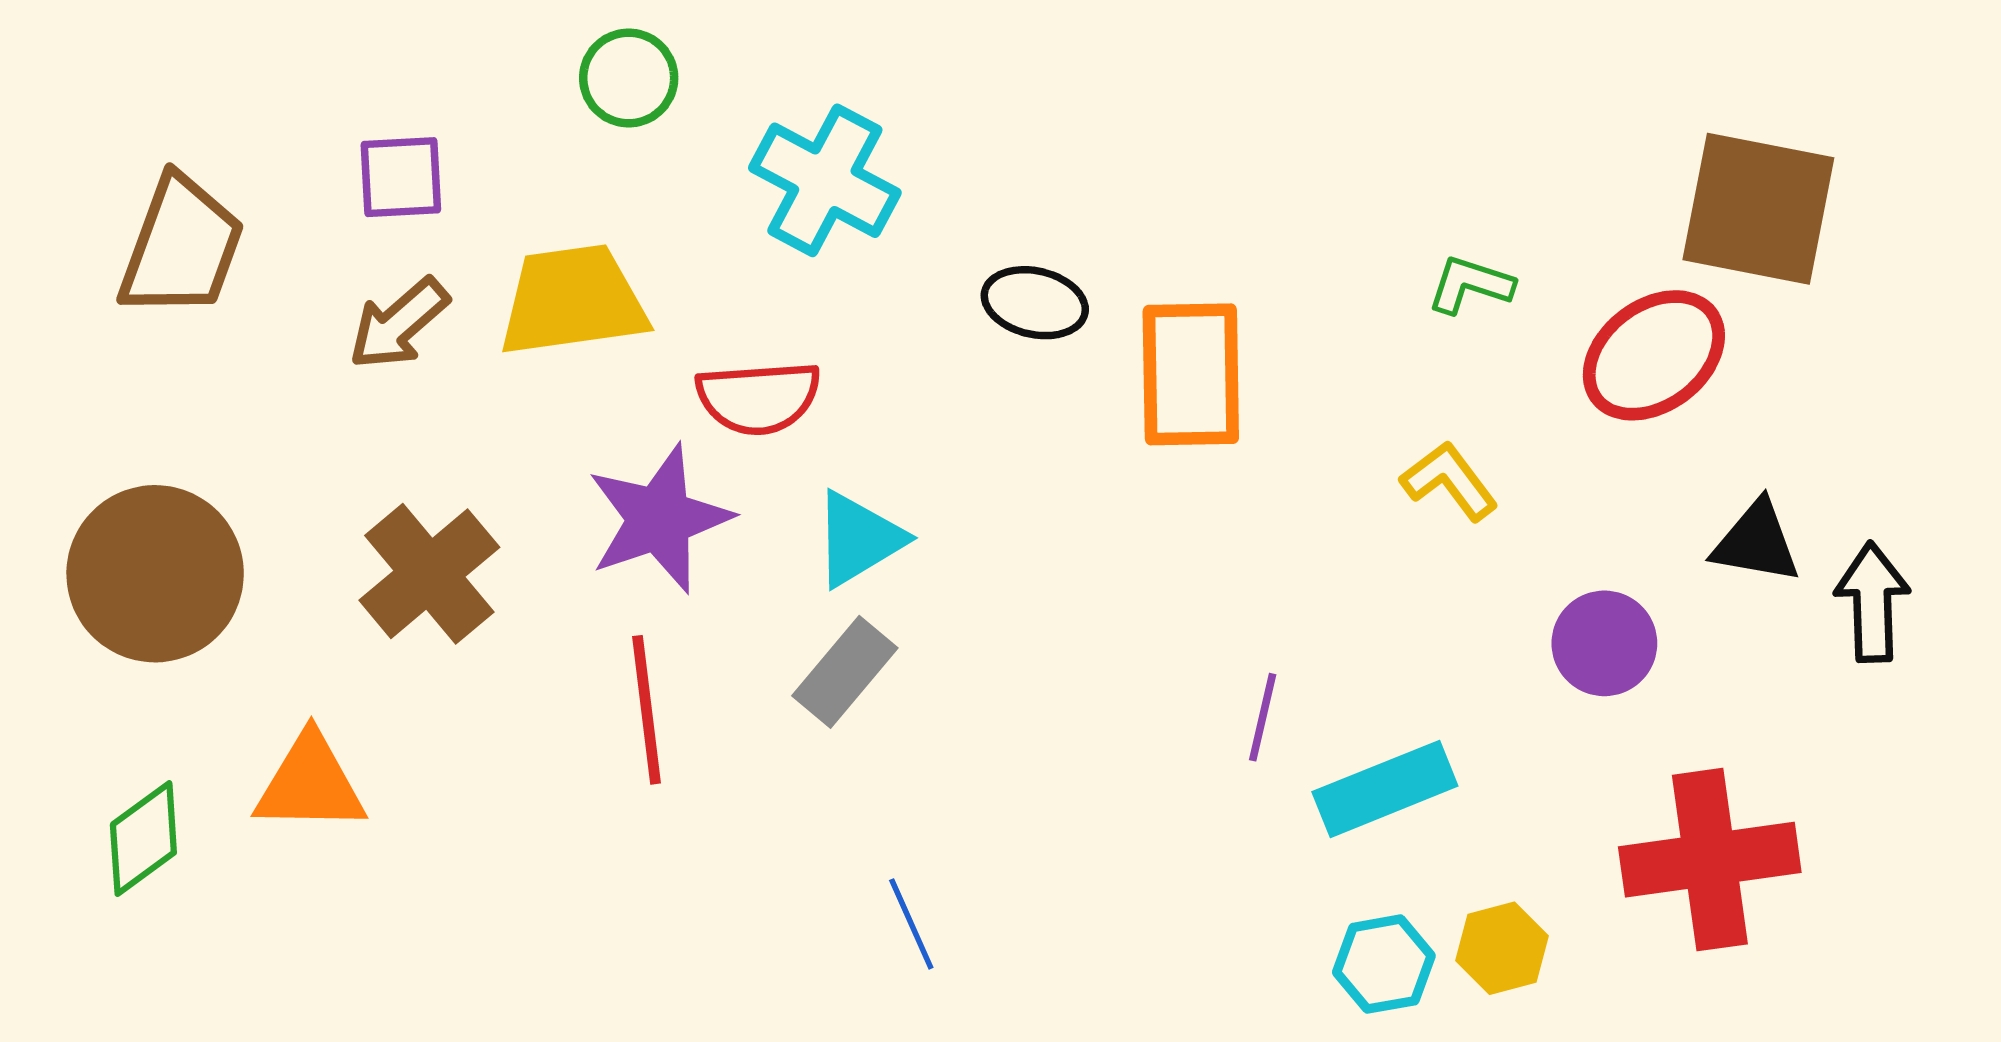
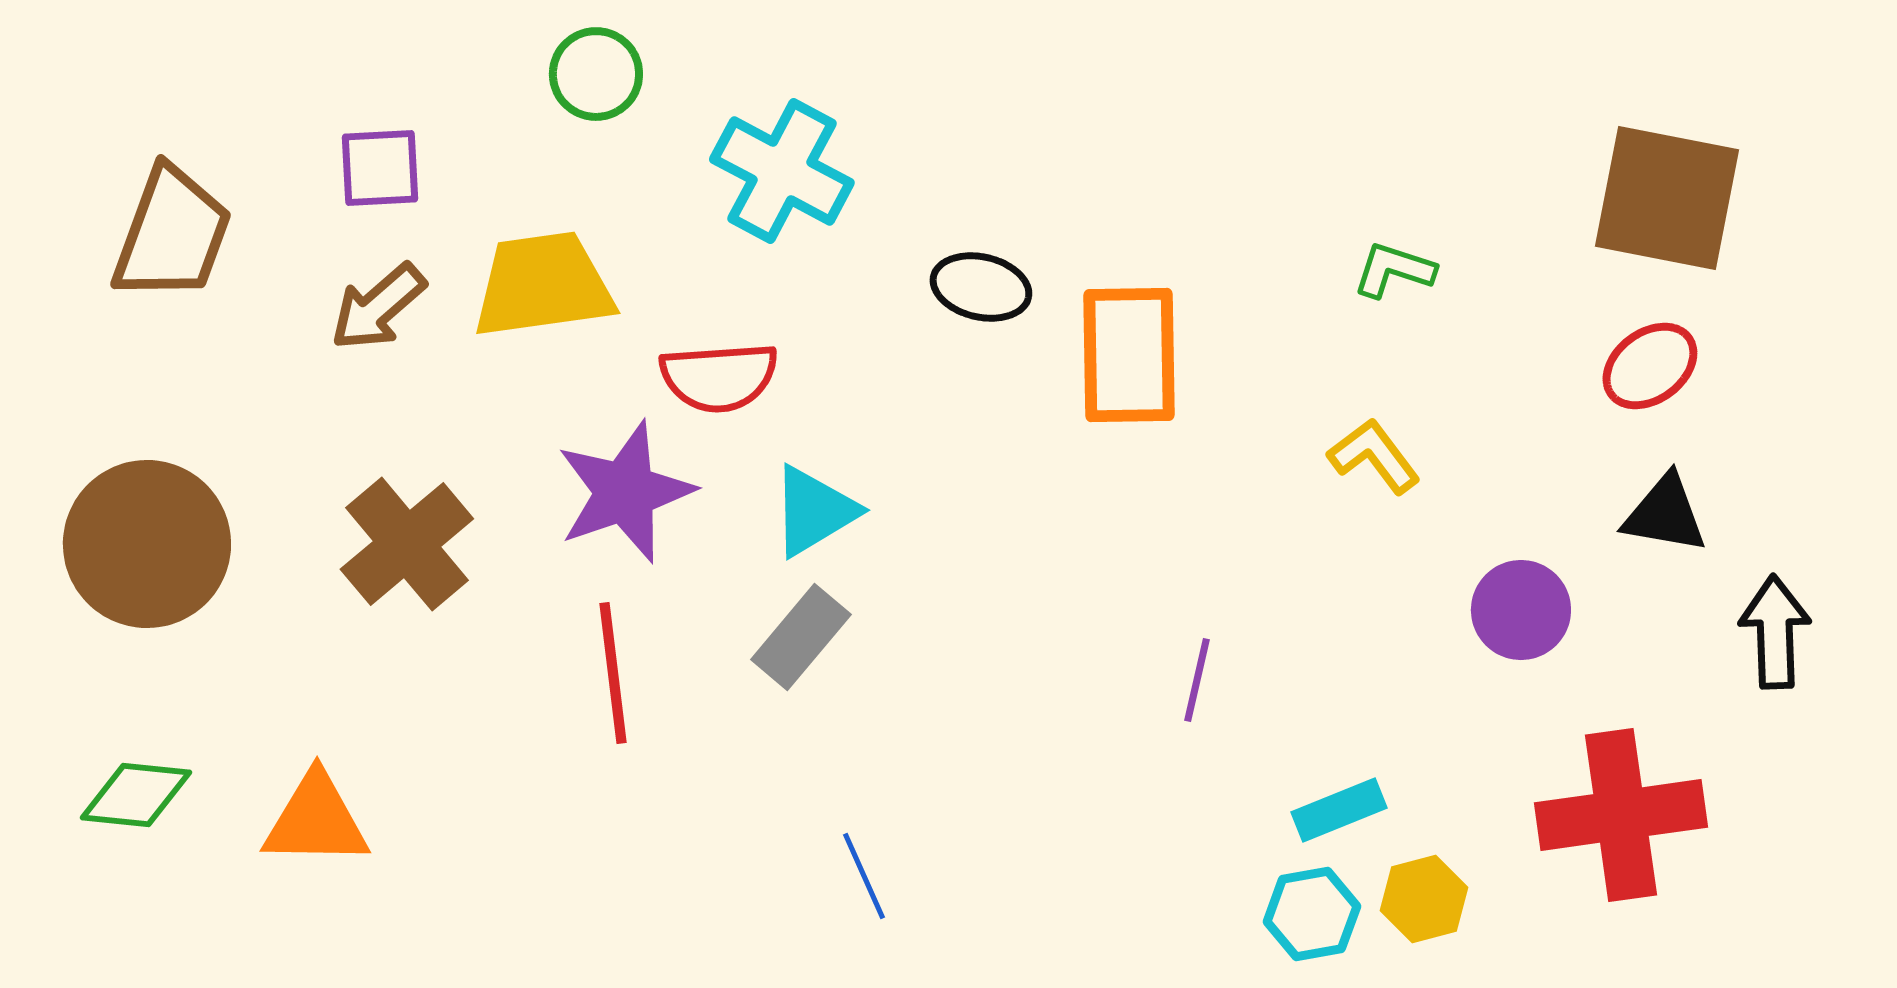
red ellipse: (1654, 355) -> (1650, 366), moved, size x0.7
black arrow: (1872, 602) -> (1775, 632), moved
orange triangle: (310, 784) -> (316, 820), moved
cyan rectangle: (1385, 789) -> (1339, 810), moved, size x0.7
green diamond: (143, 838) -> (136, 795), turned 42

